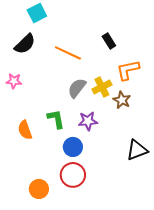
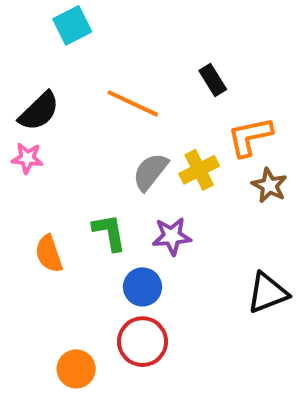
black semicircle: (25, 44) -> (39, 111), moved
brown star: (122, 100) -> (269, 185), moved

